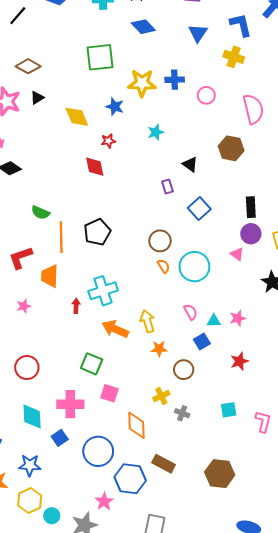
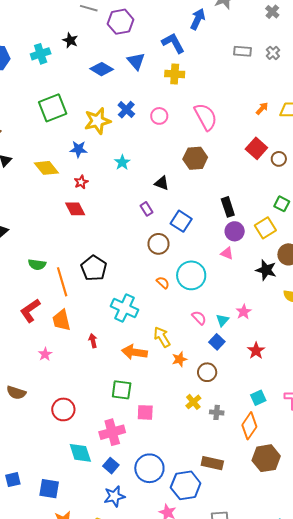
blue diamond: (143, 27) -> (102, 69), moved
blue cross: (175, 80) -> (126, 110), turned -30
brown circle: (160, 241) -> (159, 244), moved
cyan cross: (103, 291) -> (124, 308), moved, turned -32
cyan triangle: (214, 321) -> (222, 320), turned -32
orange diamond: (136, 425) -> (249, 426), moved, turned 52
blue star: (30, 465) -> (114, 496), moved

